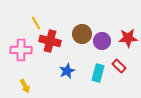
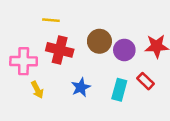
yellow line: (36, 23) -> (51, 20), moved, turned -56
yellow arrow: (25, 86) -> (37, 90), moved

